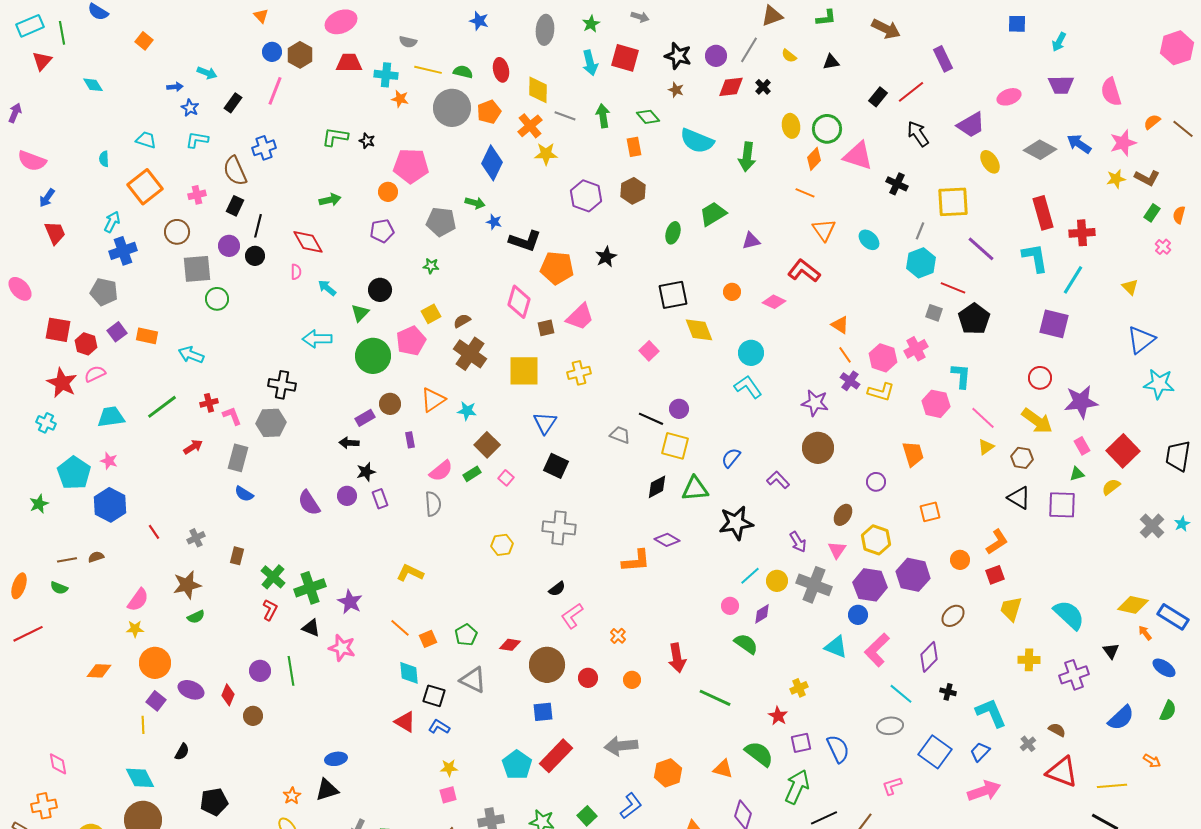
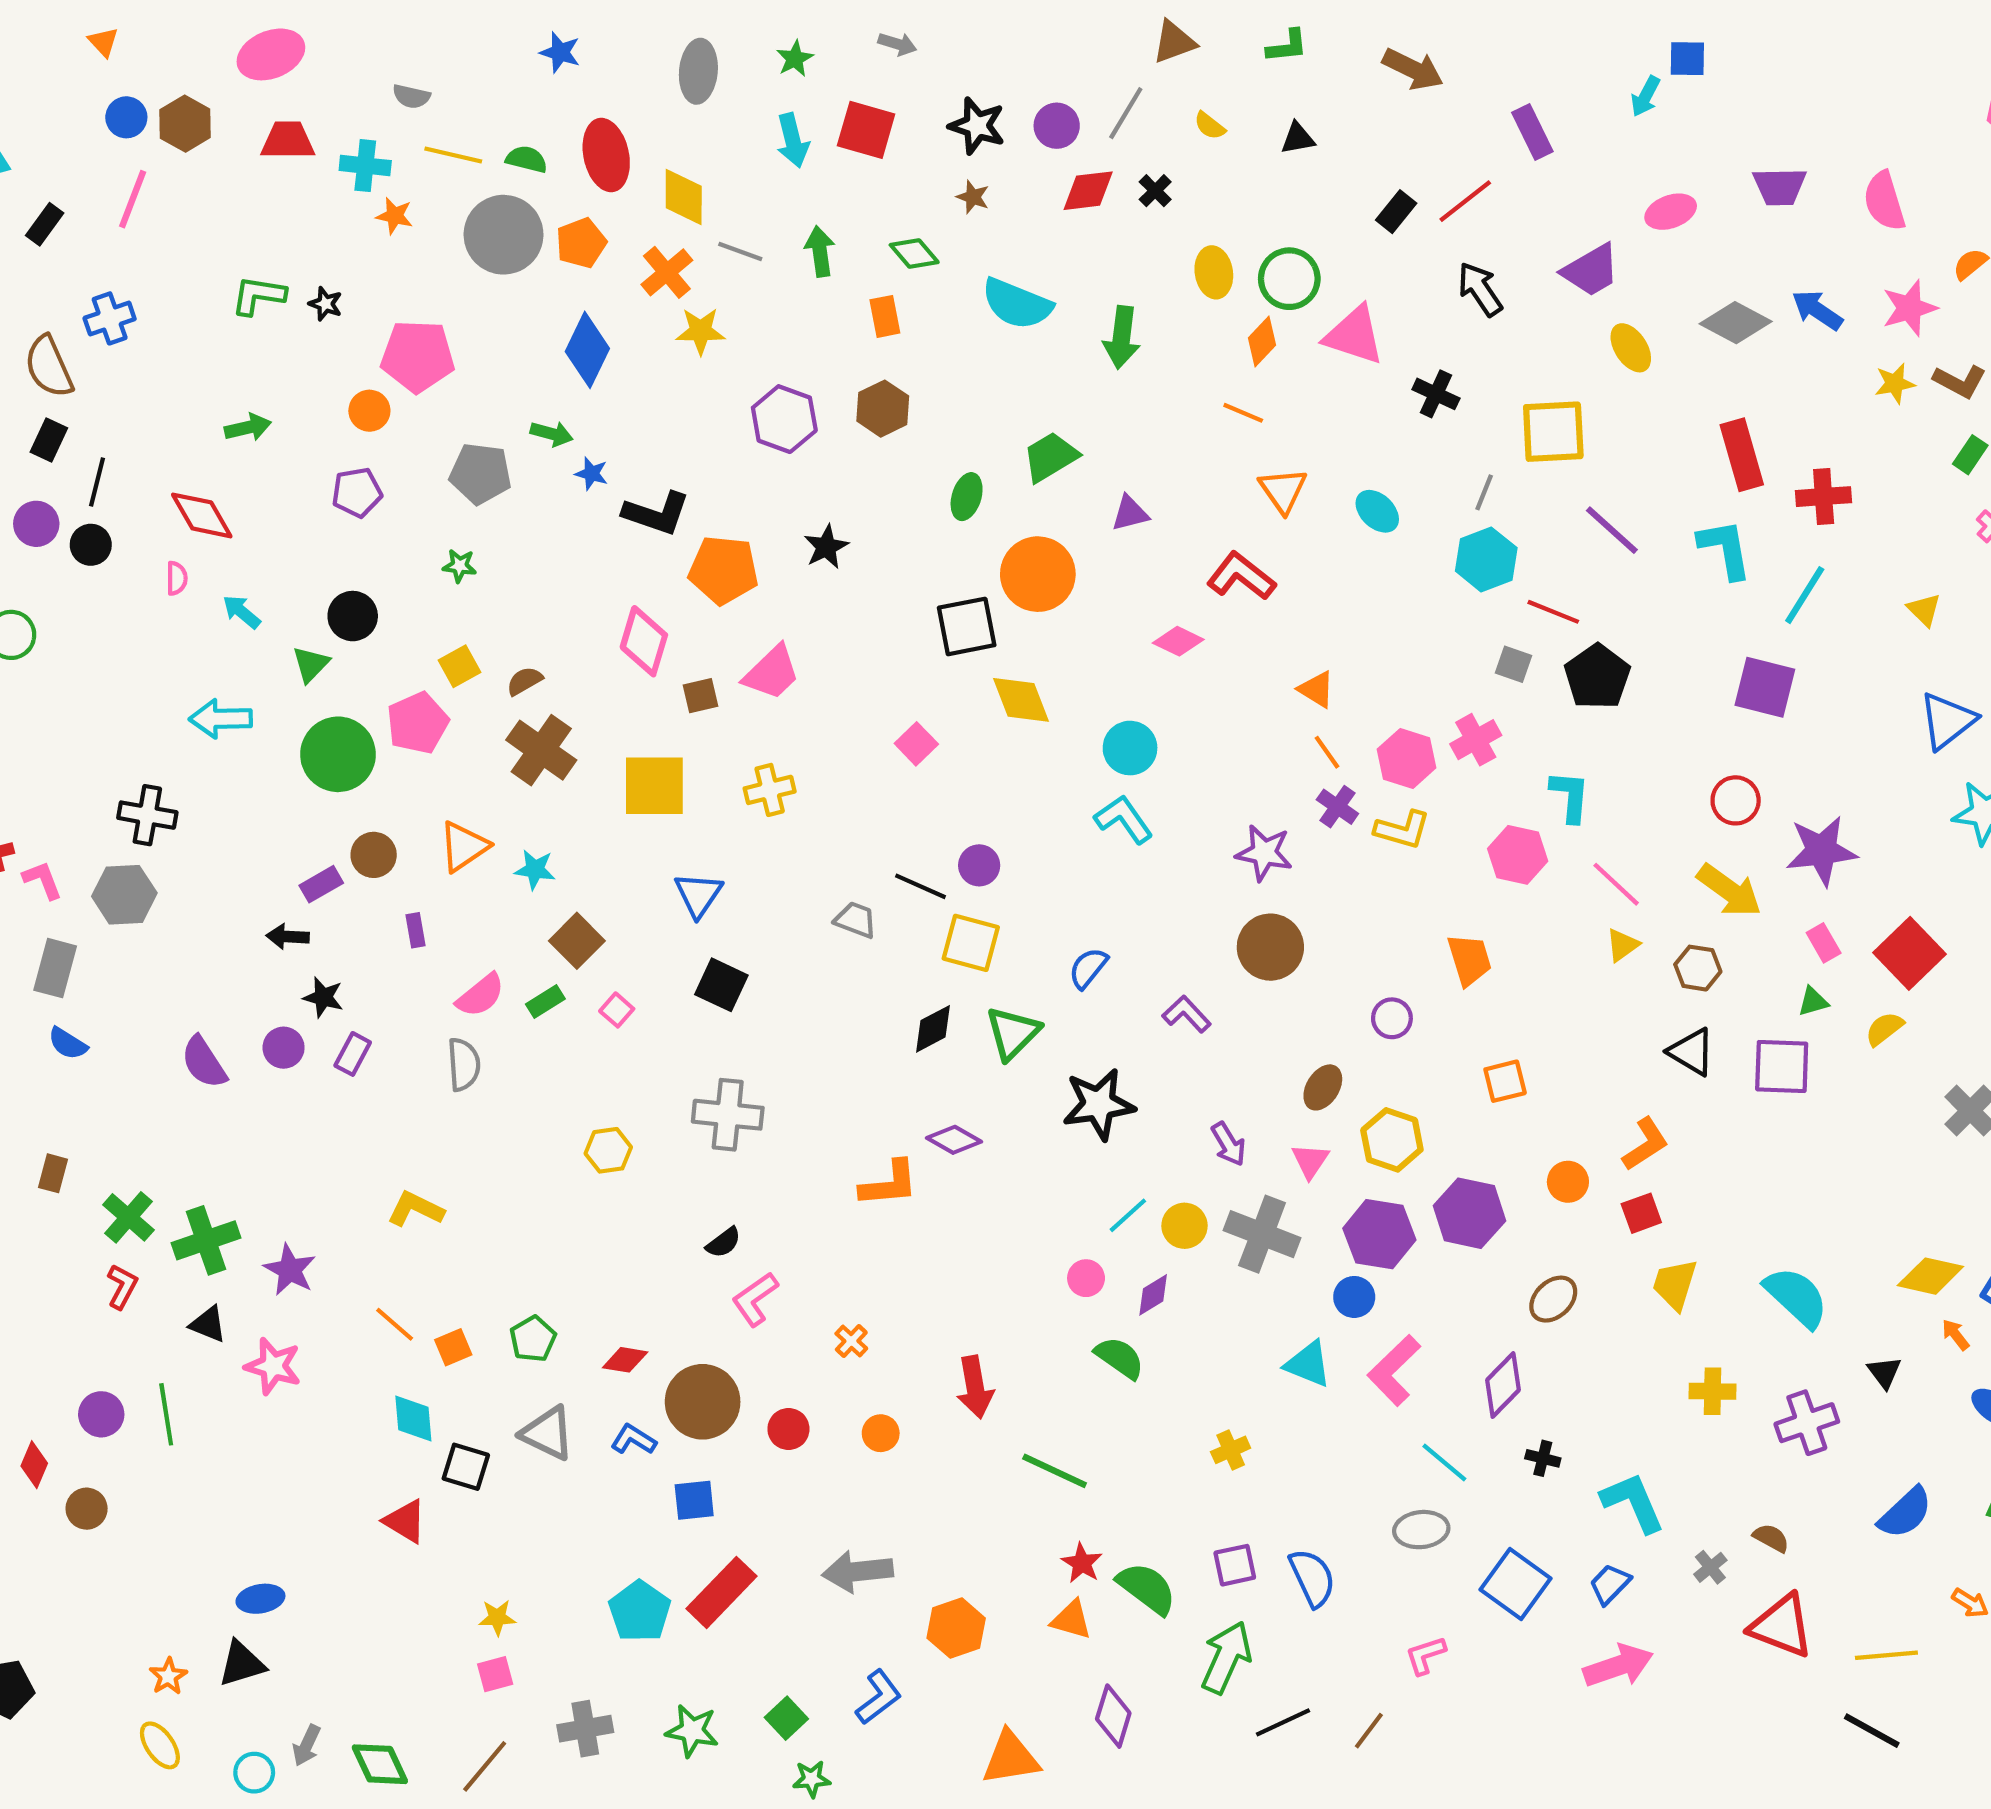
cyan arrow: (1059, 42) -> (1645, 96), moved
red ellipse: (501, 70) -> (606, 155), size x1.4
orange circle: (732, 292) -> (1038, 574), moved, size x2.0
black star: (366, 472) -> (323, 997), turned 30
green triangle: (695, 489) -> (1013, 1033), turned -40
purple rectangle: (380, 499) -> (353, 1054), turned 48
red star: (778, 716) -> (1082, 1563), moved
blue L-shape: (439, 727) -> (633, 1439), moved

